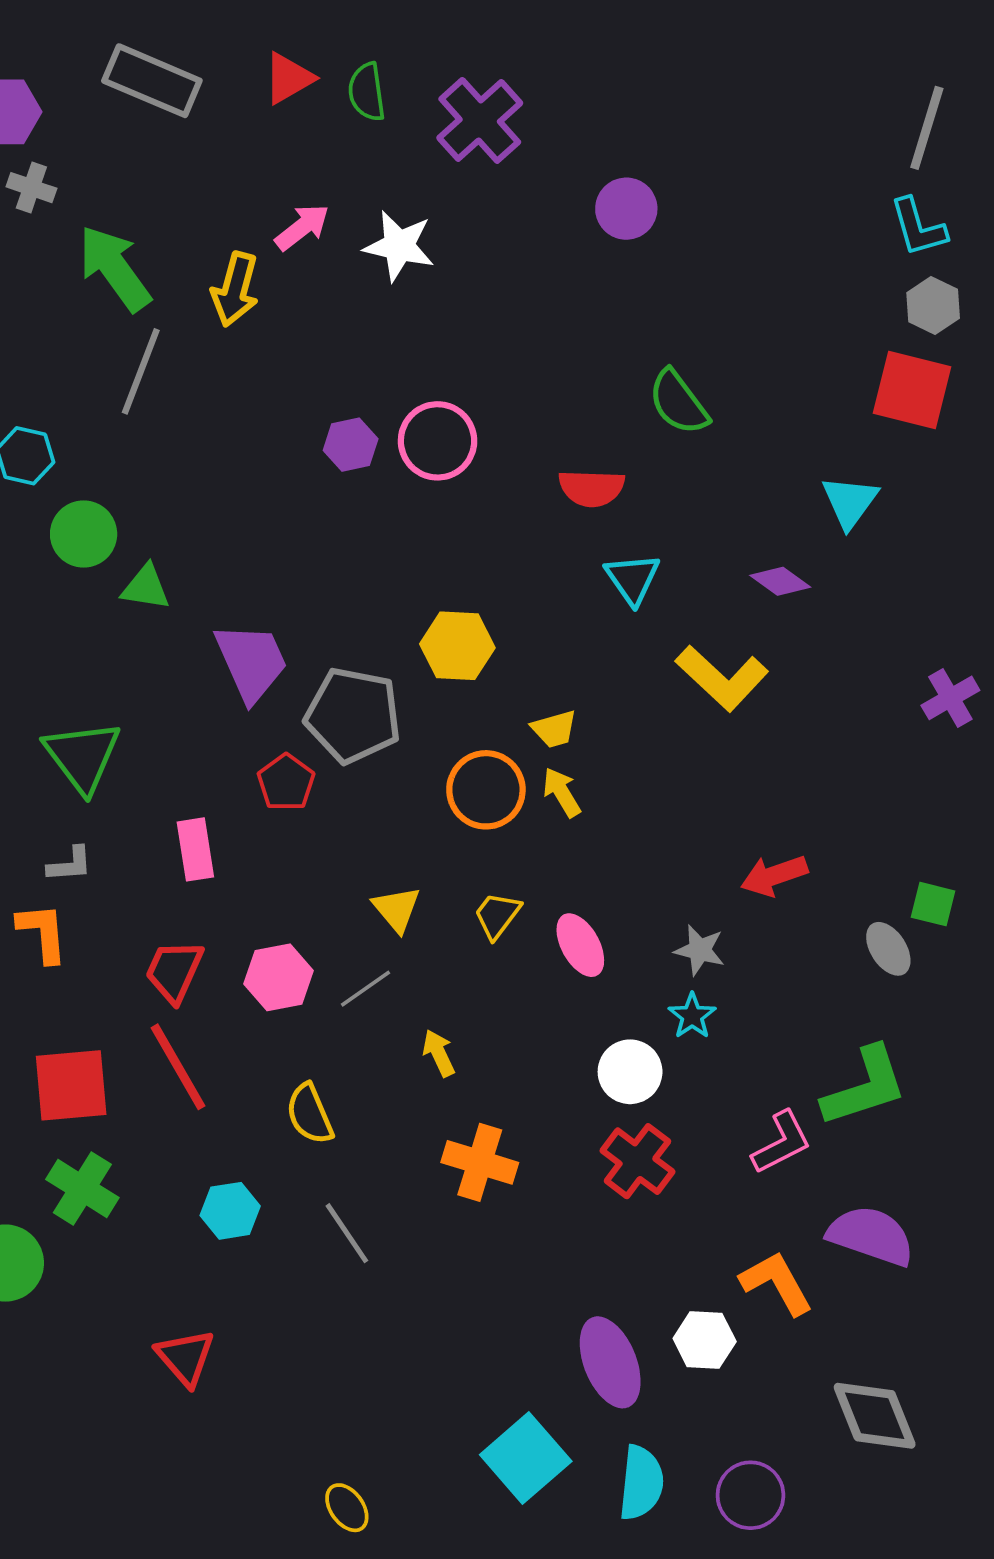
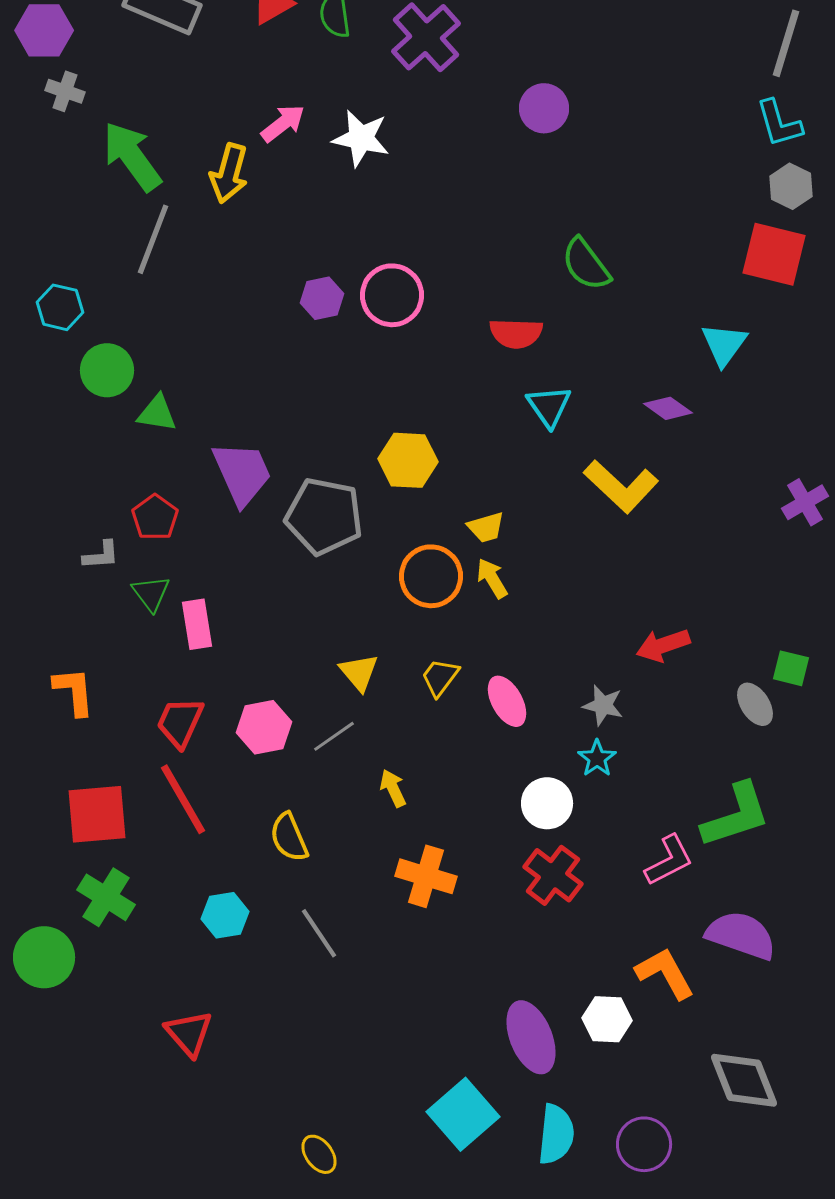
green triangle: (82, 756) -> (151, 593), moved, size x0.6
red pentagon: (286, 782) -> (155, 517), moved
gray L-shape: (70, 864) -> (101, 555), moved

